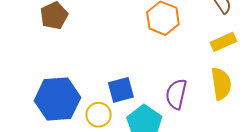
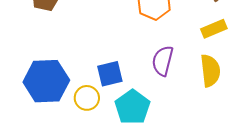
purple semicircle: (176, 94) -> (163, 61), moved

